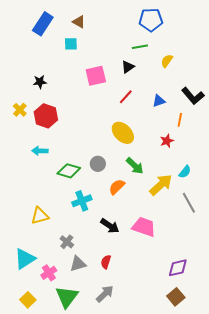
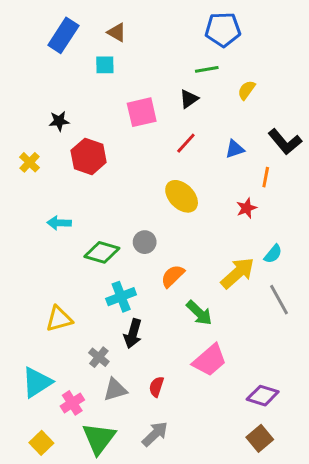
red hexagon: (46, 116) -> (89, 156), moved
green arrow: (135, 166) -> (199, 313), moved
black arrow: (110, 226) -> (133, 334), moved, turned 72
pink trapezoid: (144, 227) -> (210, 360), moved, turned 120
purple diamond: (178, 268) -> (263, 396), turned 30

